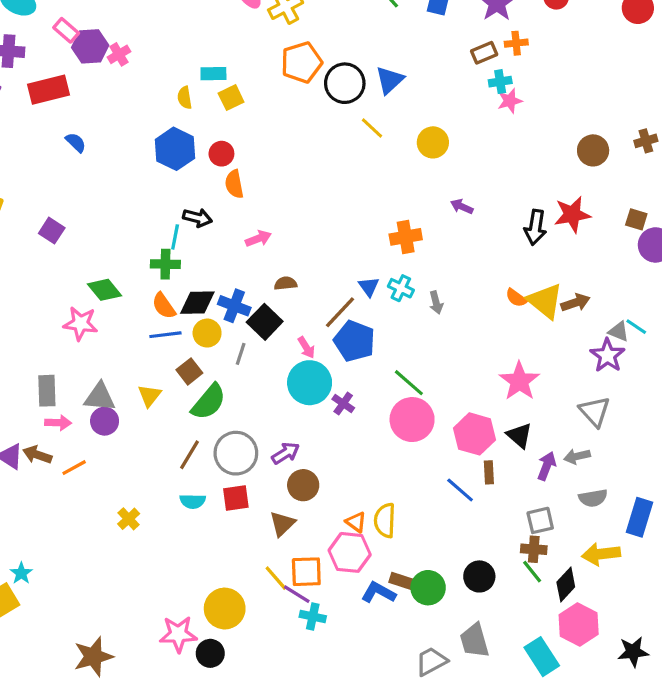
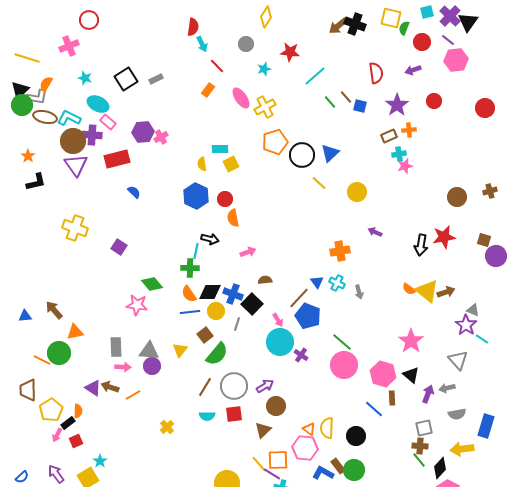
pink rectangle: (66, 30) -> (108, 122), moved
cyan line: (636, 327) -> (482, 339), moved
black circle: (479, 576) -> (356, 436), moved
brown rectangle: (402, 581) -> (338, 466), turned 35

